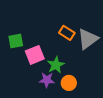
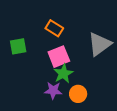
orange rectangle: (67, 33) -> (54, 28), moved
pink square: (35, 55) -> (59, 57), moved

